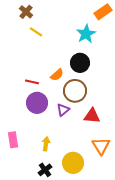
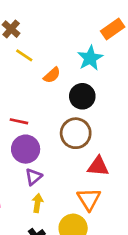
orange semicircle: (57, 75) -> (52, 75), moved
purple triangle: (63, 110) -> (33, 177), moved
orange triangle: (101, 146) -> (89, 199), moved

